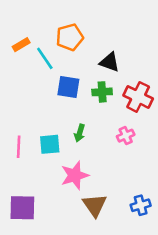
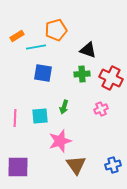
cyan line: (45, 58) -> (36, 47), turned -66
blue square: (68, 87) -> (43, 73), moved

